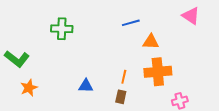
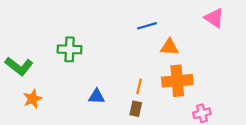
green cross: (62, 29) -> (70, 49), moved

